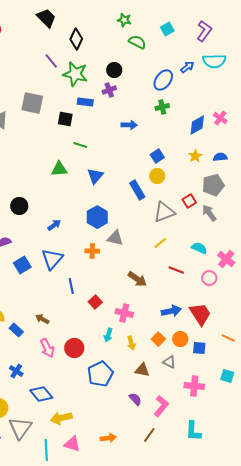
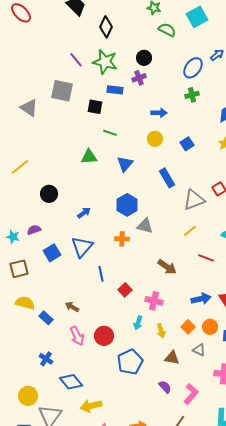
cyan square: (167, 29) -> (197, 17), size x1.5
purple line: (51, 61) -> (76, 60), moved
yellow circle: (157, 176) -> (155, 139), moved

